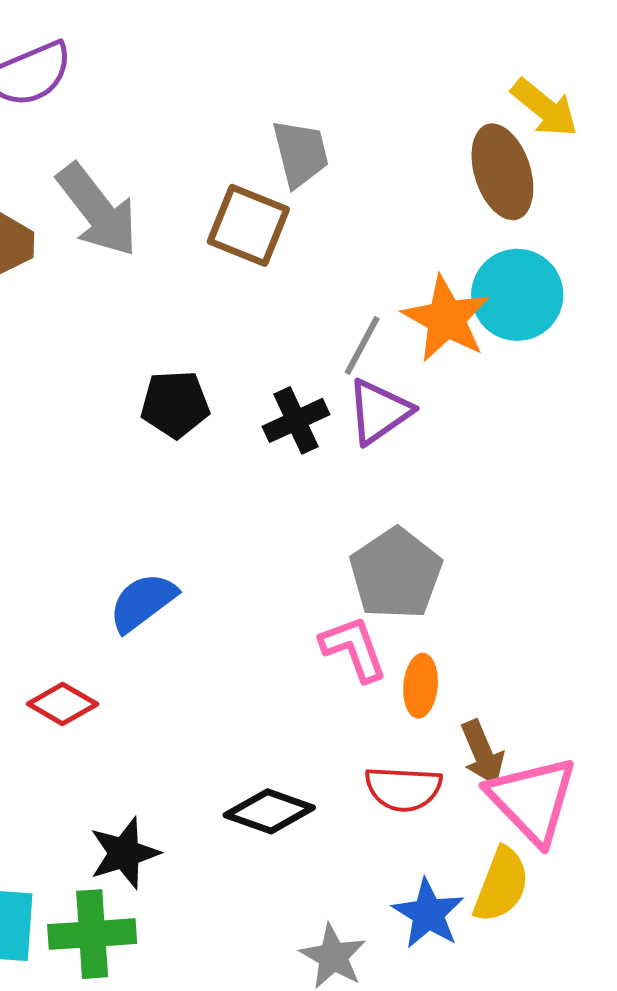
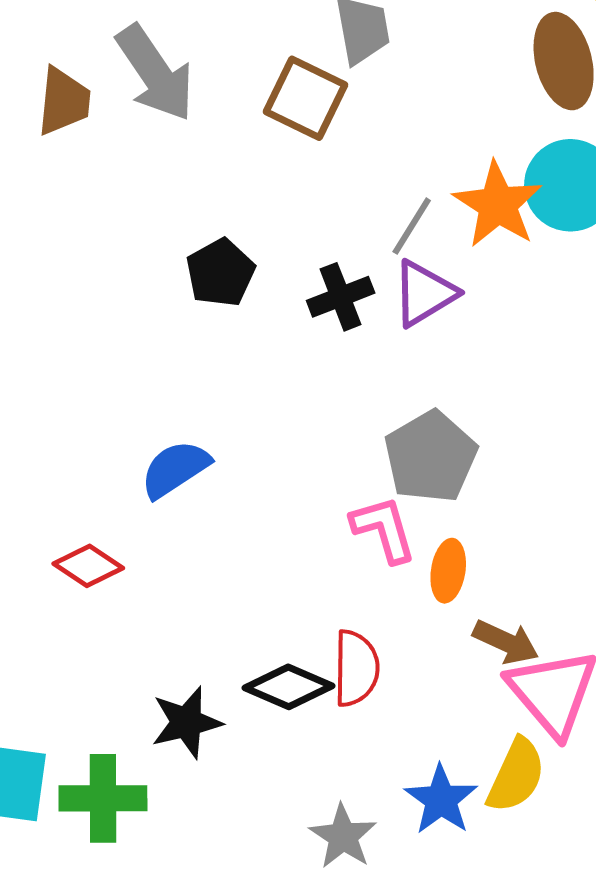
black pentagon: (175, 404) -> (220, 273), turned -30
brown arrow: (482, 753) -> (506, 642), turned -46
red semicircle: (403, 789) -> (356, 668), moved, turned -96
black star: (124, 853) -> (187, 722), moved

